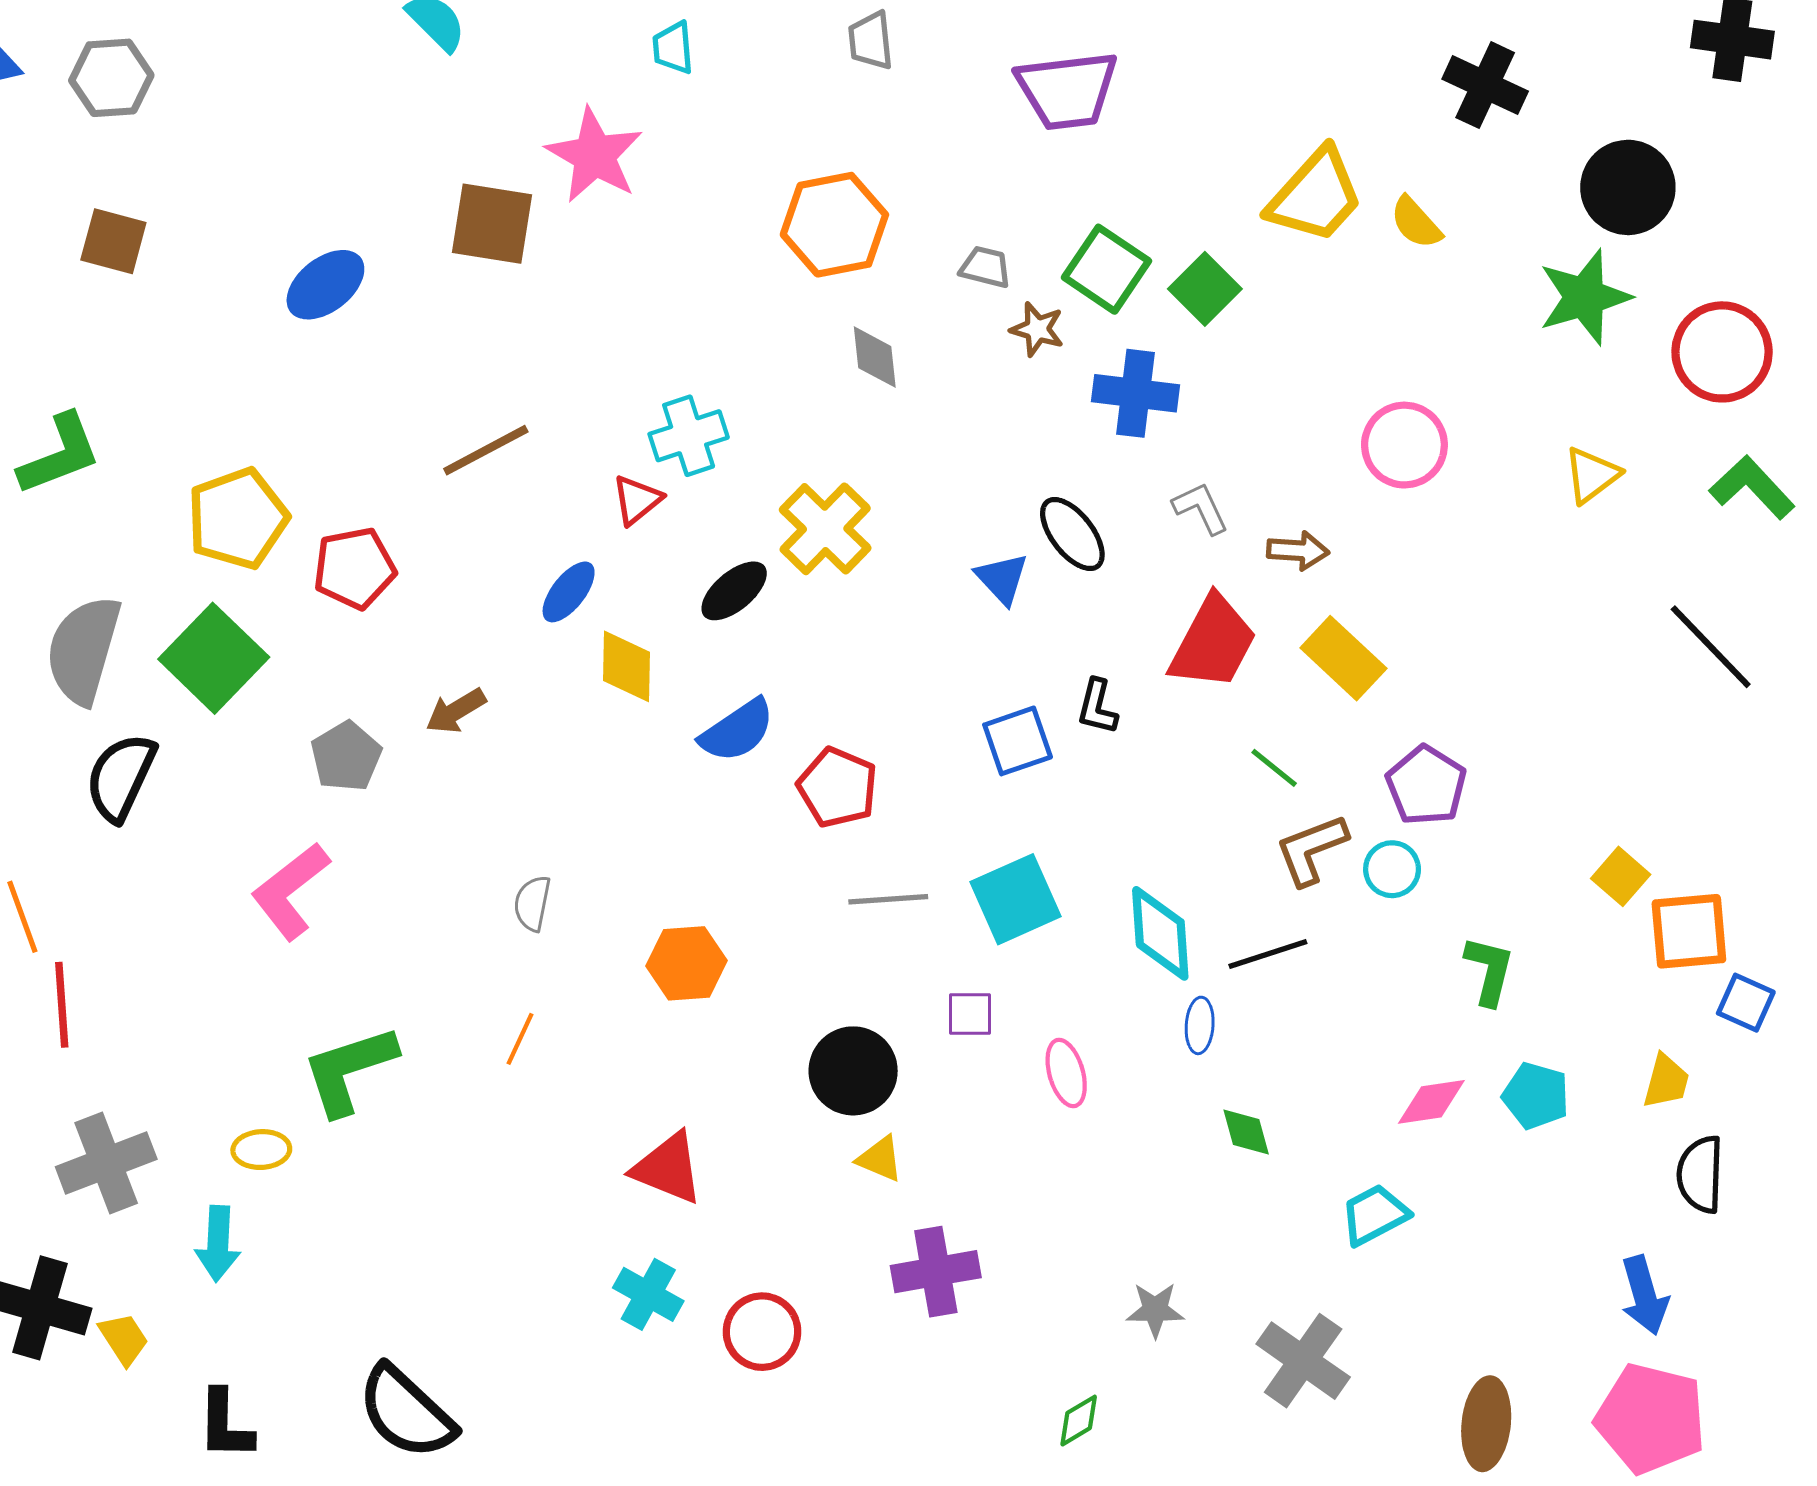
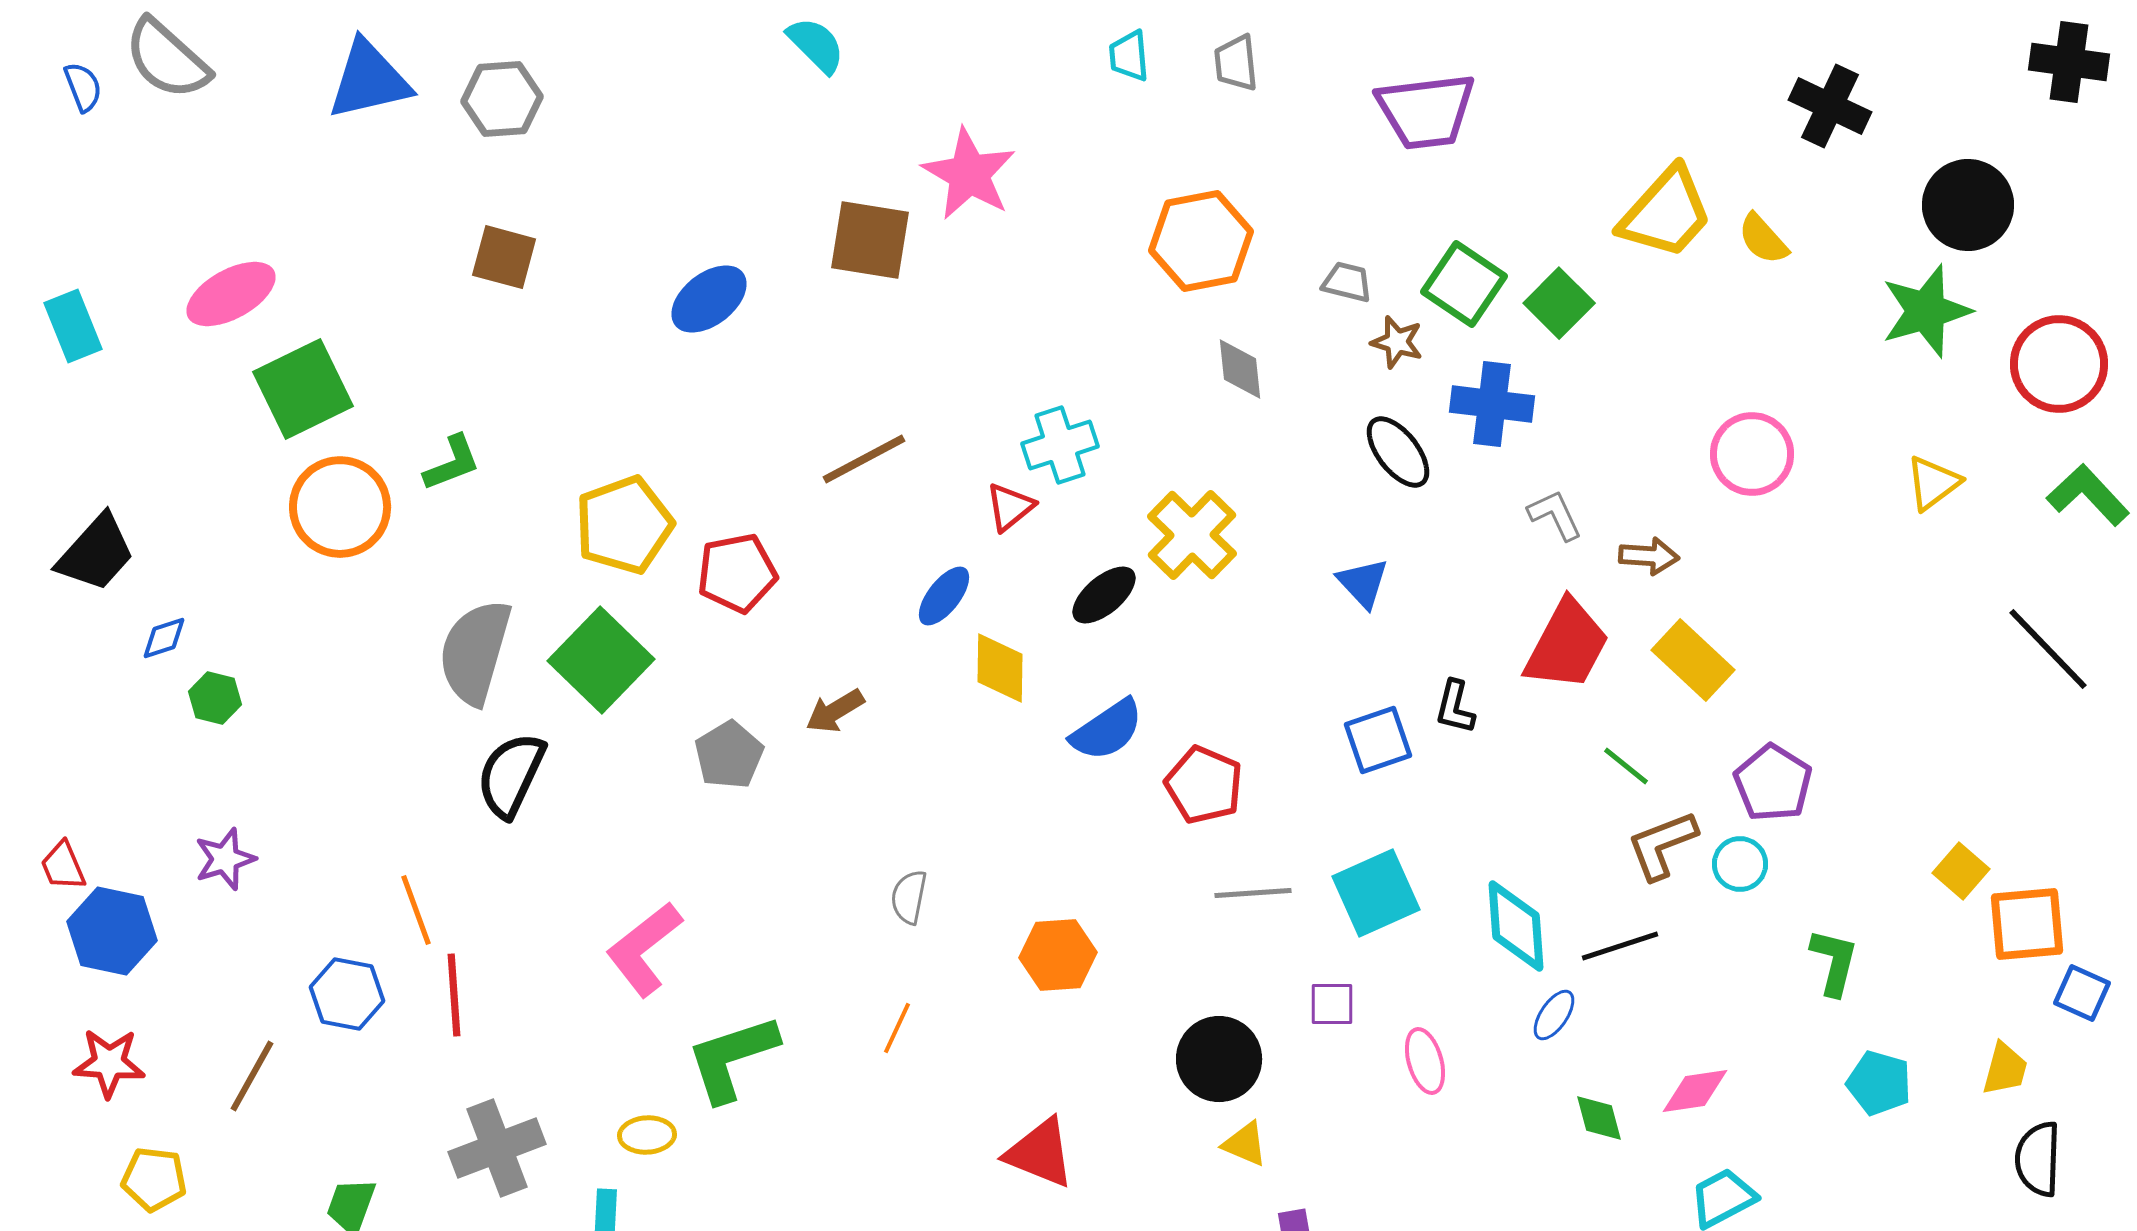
cyan trapezoid: (673, 48) -> (1129, 56), moved
green L-shape: (60, 454) -> (452, 463), size x0.7
black ellipse: (1072, 534) -> (1398, 452), moved
pink L-shape: (290, 891) -> (644, 949), moved
blue ellipse: (1200, 1025) -> (1554, 1015), turned 30
pink diamond: (1431, 1102) -> (1695, 1091), moved

